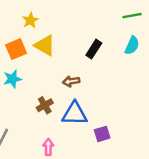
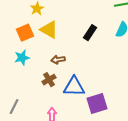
brown arrow: (71, 81) -> (58, 60), moved
purple square: (102, 134) -> (97, 104), size x1.5

